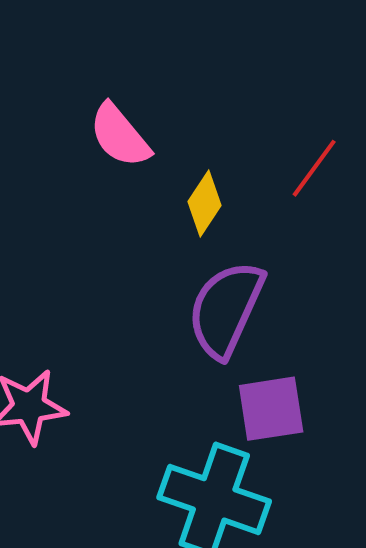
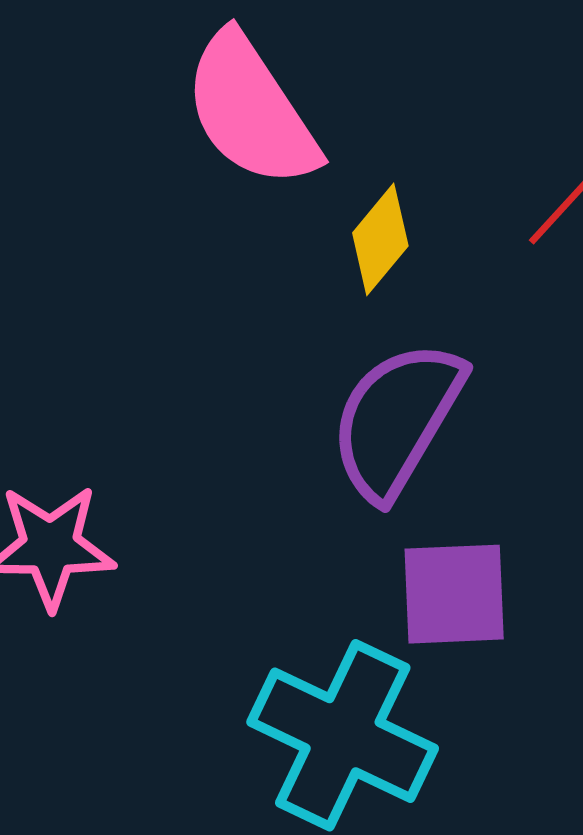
pink semicircle: (120, 136) -> (251, 110), size x1.4

